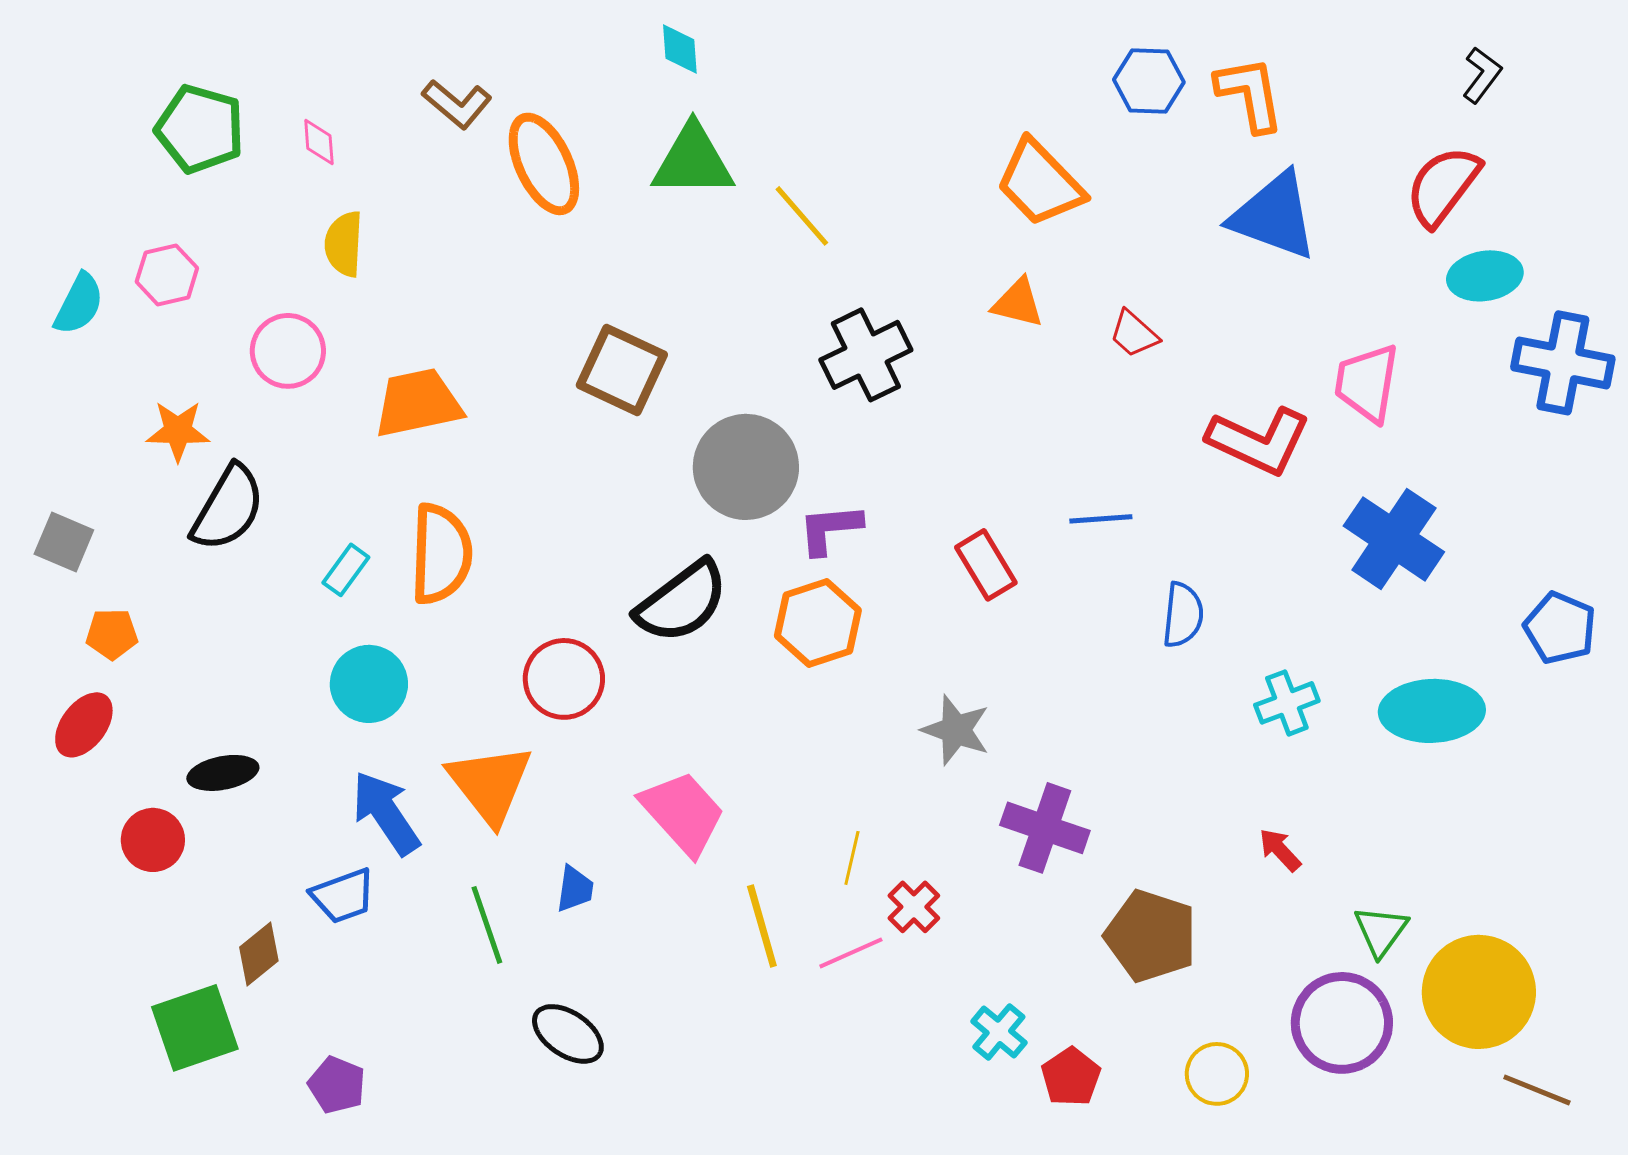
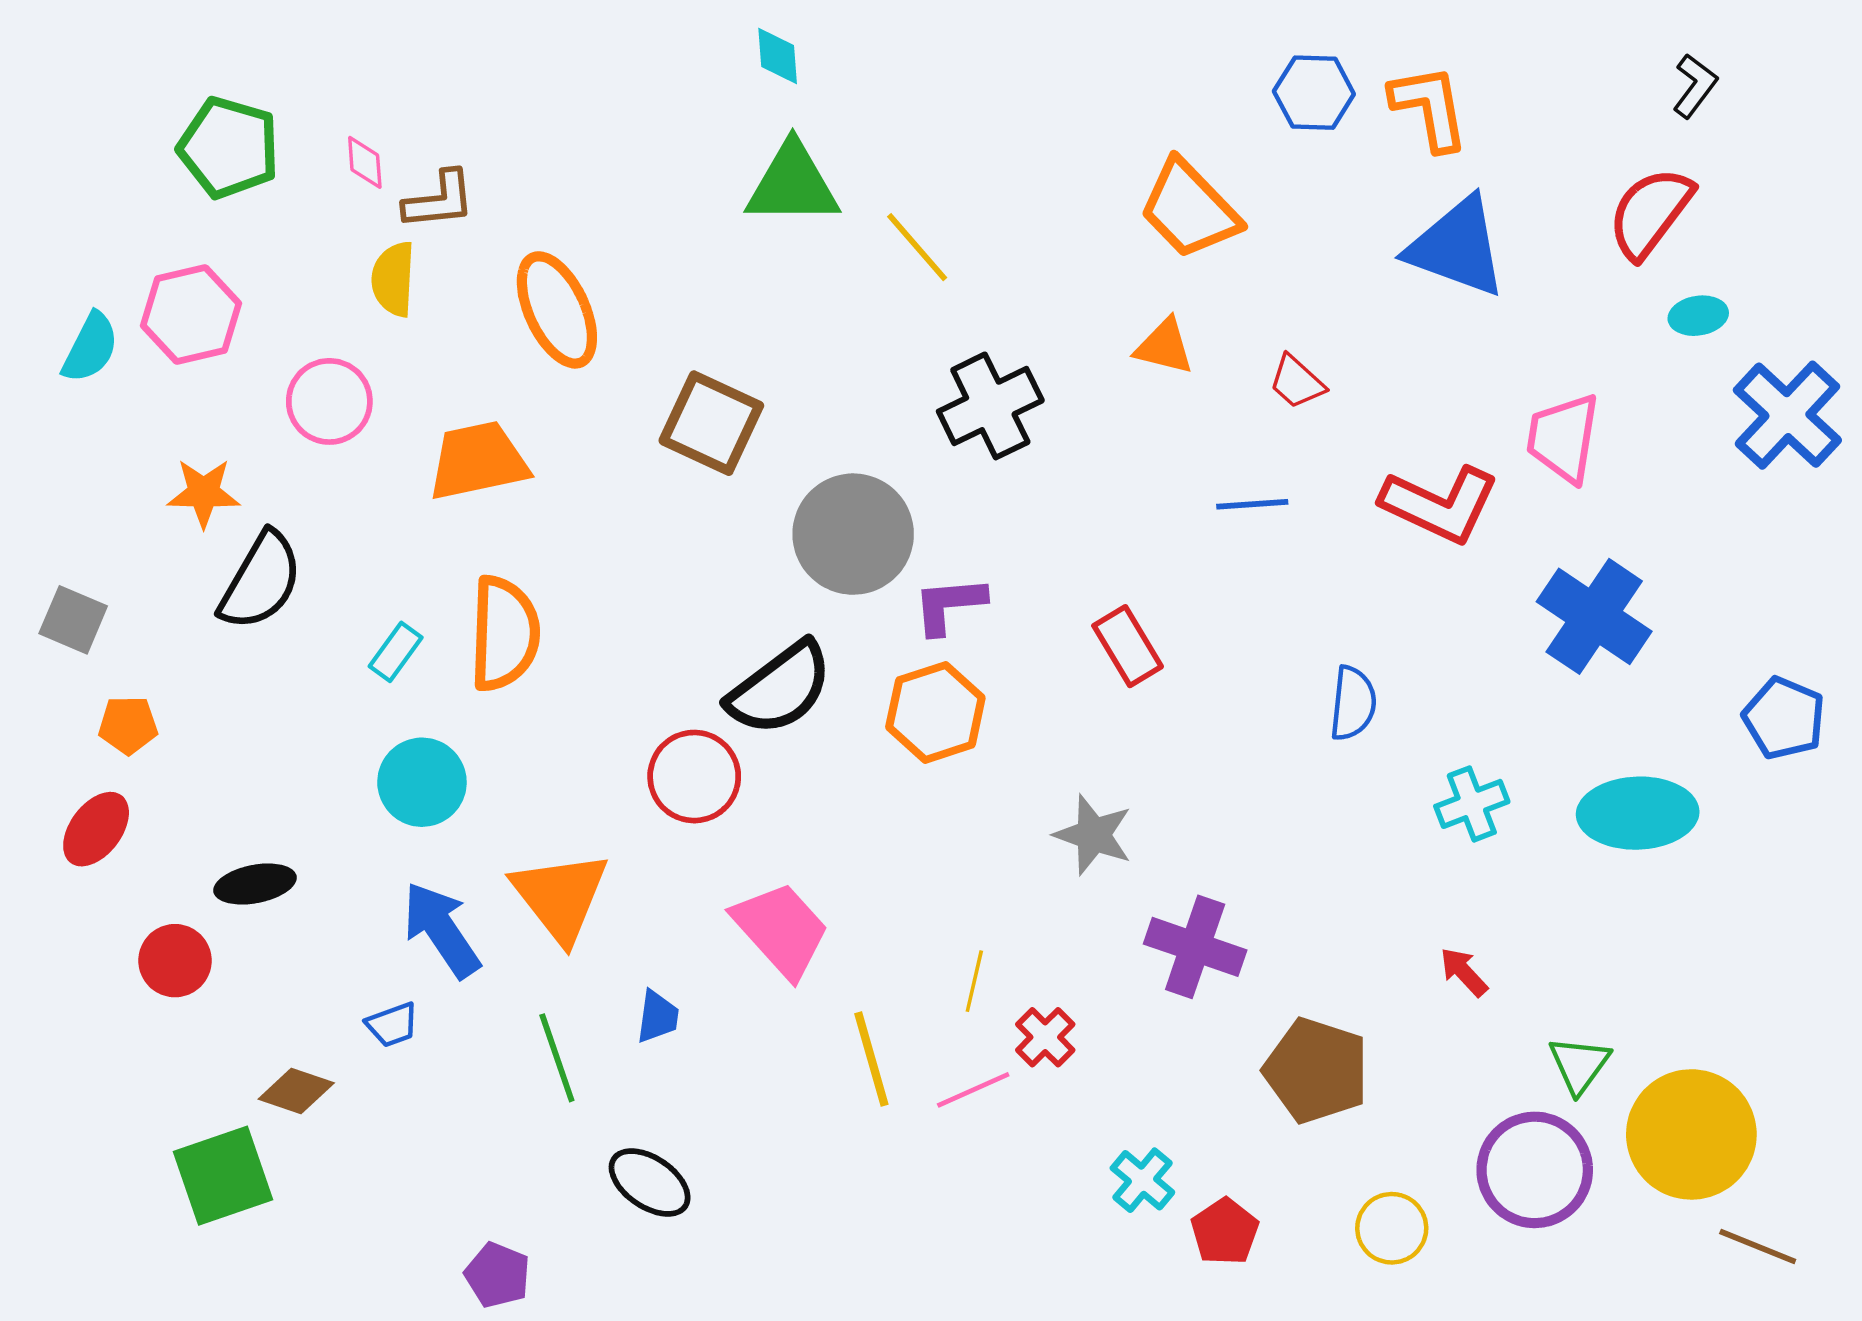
brown L-shape: (457, 104) -> (439, 200), moved, turned -46
orange ellipse: (544, 164) -> (557, 310), moved
pink hexagon: (167, 275) -> (191, 314), size x1.4
cyan ellipse: (1485, 276) -> (1698, 316), size x0.7
blue cross: (1563, 363) -> (1787, 415), turned 32
blue line: (1101, 519) -> (1252, 504), moved
red circle: (564, 679) -> (694, 777), moved
blue trapezoid: (343, 896) -> (392, 1025), size x0.7
brown diamond: (259, 954) -> (296, 1091), turned 58
purple pentagon: (337, 1085) -> (497, 1275), moved

